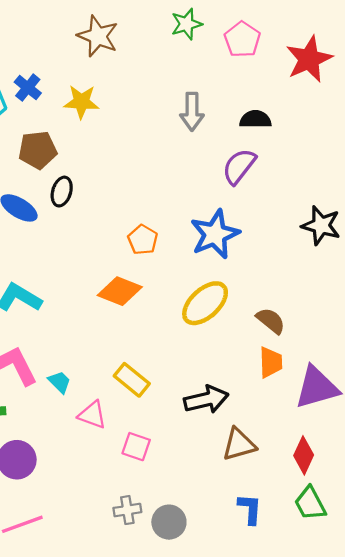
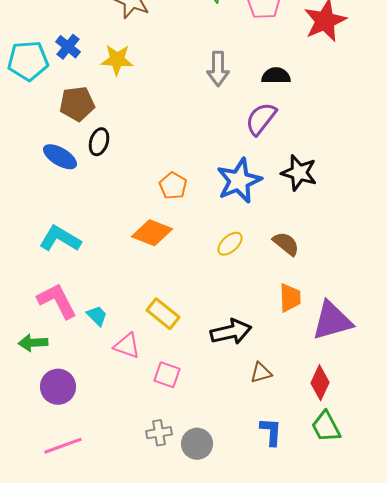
black star: (321, 225) -> (299, 173), moved
yellow ellipse: (205, 303) -> (230, 244), size x0.6
brown semicircle: (271, 321) -> (286, 244), moved
brown triangle: (239, 444) -> (261, 373), size x0.7

